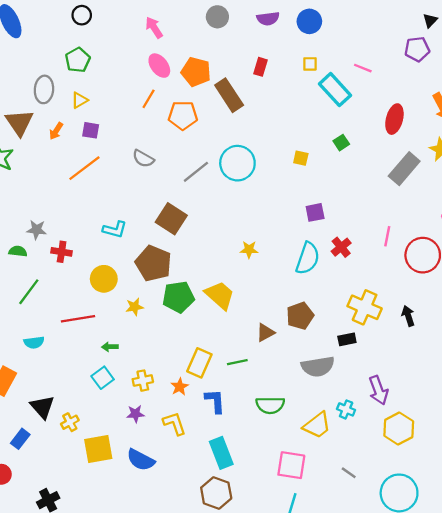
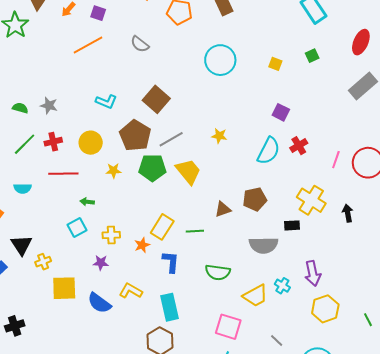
gray line: (196, 172) -> (171, 139), moved
purple square: (315, 212) -> (281, 112), turned 30
gray star: (37, 230) -> (49, 106), moved
pink line: (387, 236) -> (336, 160), moved
red cross: (62, 252) -> (53, 142), moved, turned -30
yellow L-shape: (174, 423) -> (131, 291), moved, turned -50

